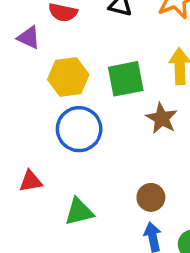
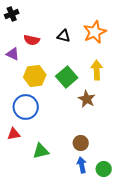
green square: (126, 79) -> (67, 77), turned -30
blue circle: (79, 129) -> (26, 107), moved

